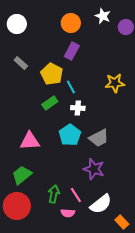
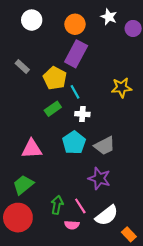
white circle: (17, 24) -> (32, 20), moved
purple rectangle: (72, 51) -> (76, 54), size x1.4

